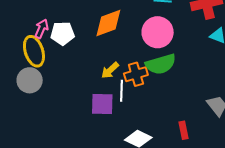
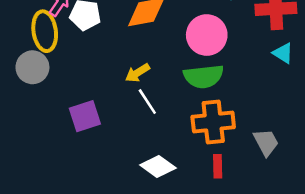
orange cross: (136, 74) -> (213, 122), moved, size x1.4
white line: (121, 91) -> (147, 102), turned -45
purple square: (102, 104) -> (85, 116), moved, turned -30

